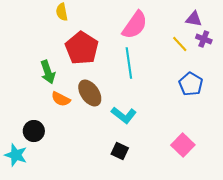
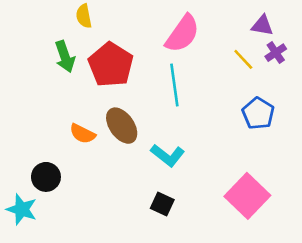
purple cross: (204, 39) -> (276, 53), turned 35
green arrow: (48, 72) -> (65, 57), moved
pink square: (183, 145) -> (247, 196), size x1.4

